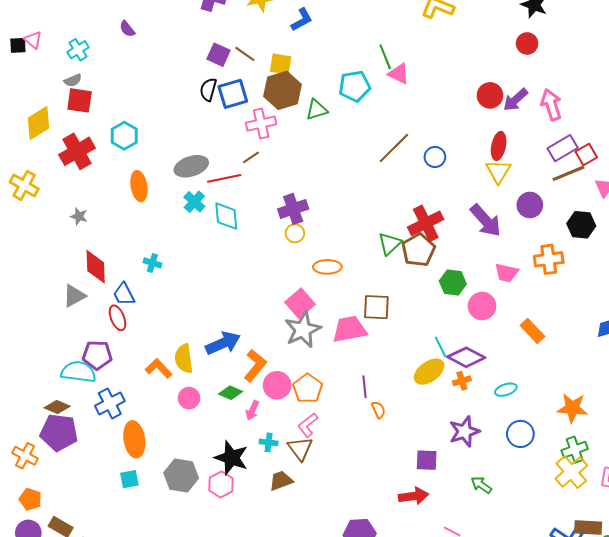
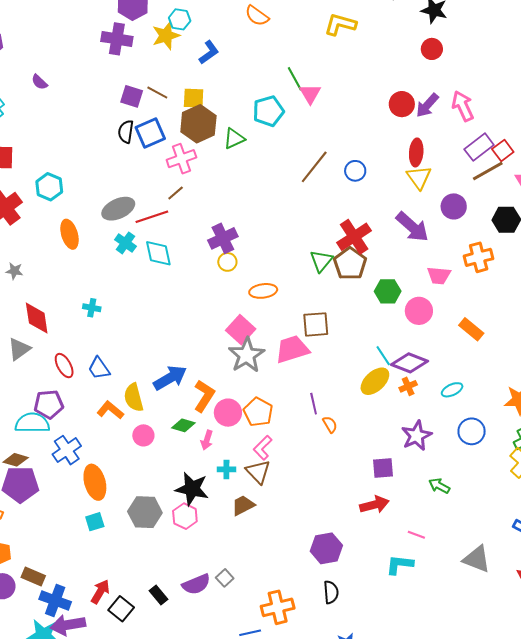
pink triangle: (399, 74) -> (310, 94), turned 40
blue trapezoid: (124, 294) -> (99, 368), moved

